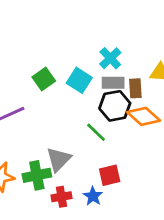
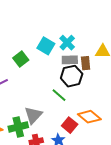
cyan square: (79, 80) -> (46, 46), moved
orange diamond: (144, 116) -> (89, 117), moved
red square: (110, 175) -> (70, 125), turned -35

